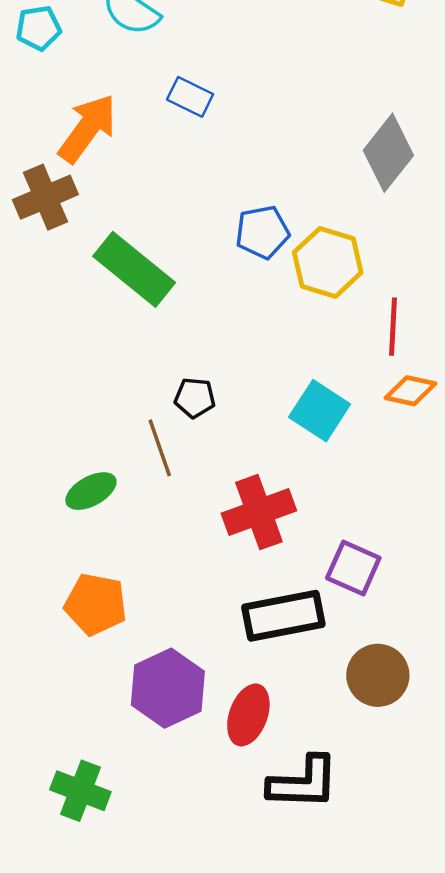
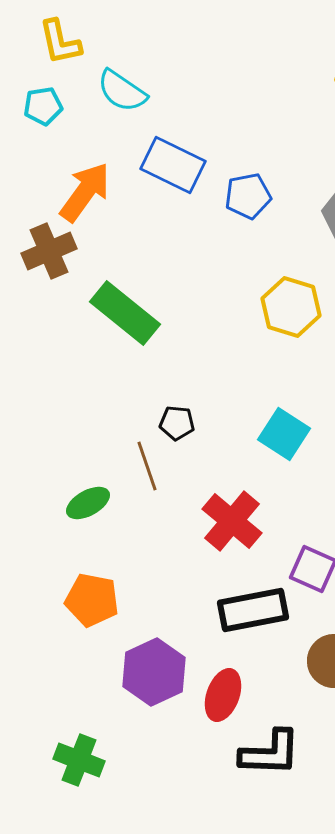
blue rectangle: (190, 97) -> (173, 165), size x1.6
blue pentagon: (262, 232) -> (248, 196), moved
red cross: (259, 512) -> (232, 521), turned -30

